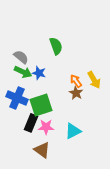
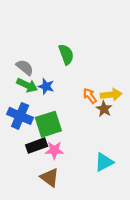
yellow arrow: (94, 80) -> (111, 95), turned -66
brown star: (76, 93) -> (104, 109), moved
black rectangle: (31, 123) -> (37, 146), turned 48
cyan triangle: (73, 131) -> (104, 162), moved

